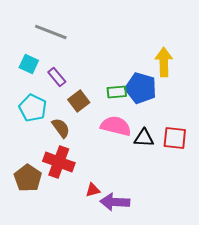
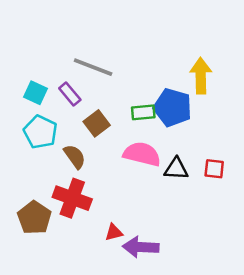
gray line: (51, 32) -> (93, 67), moved
cyan square: (29, 64) -> (35, 93), moved
red square: (175, 138) -> (214, 169), size x0.7

